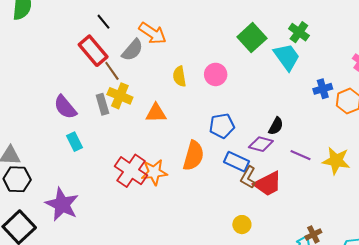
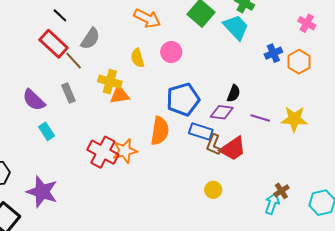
orange arrow: (153, 33) -> (147, 18), moved
yellow cross: (120, 96) -> (110, 82), moved
blue pentagon: (222, 126) -> (183, 99), size x1.4

